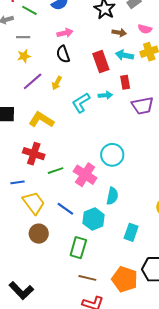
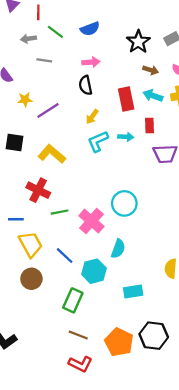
yellow star: (24, 56) -> (25, 100), moved
yellow arrow: (57, 83) -> (92, 117), moved
cyan rectangle: (131, 232) -> (133, 292), turned 54

